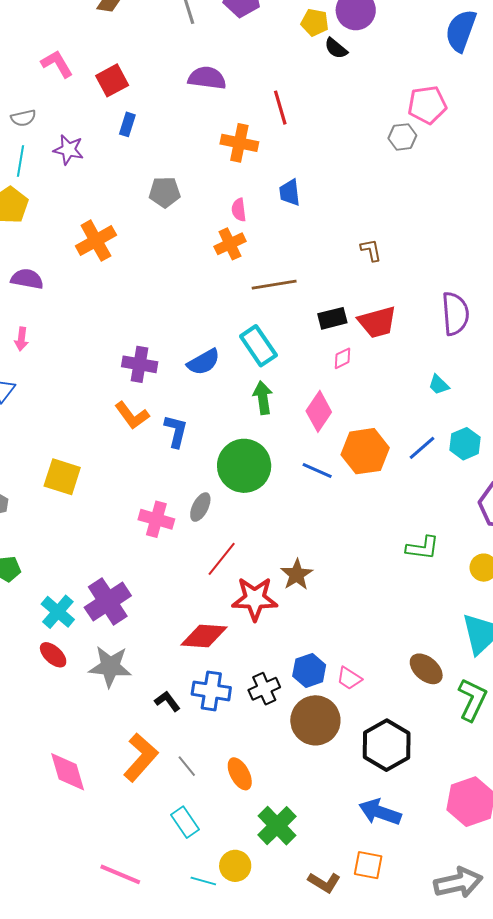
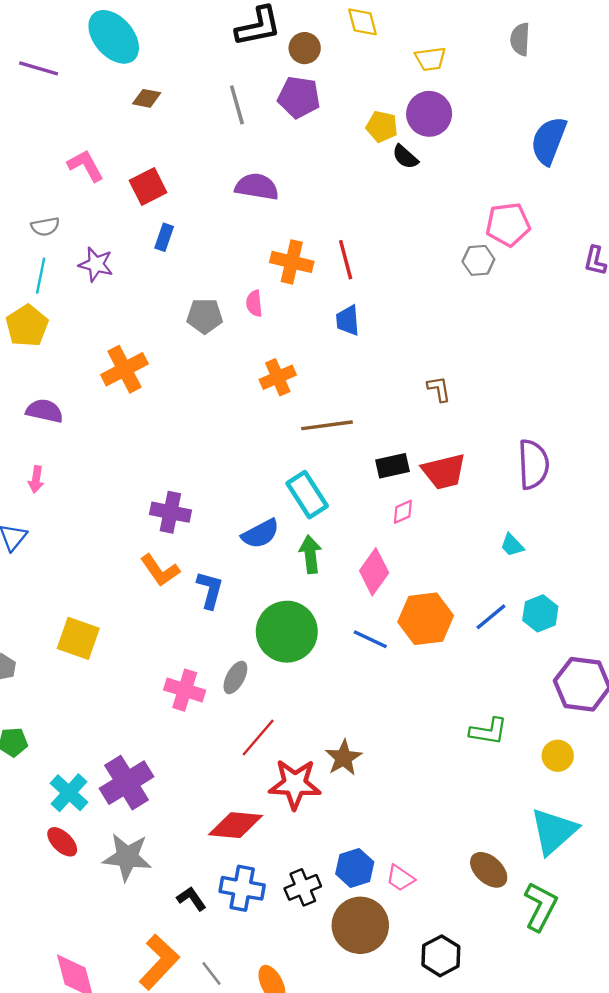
red line: (280, 108) -> (346, 260), moved
pink semicircle: (239, 210) -> (254, 303), moved
blue semicircle: (204, 362) -> (260, 534), moved
black hexagon: (387, 745) -> (441, 956), size x0.7

